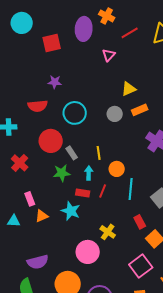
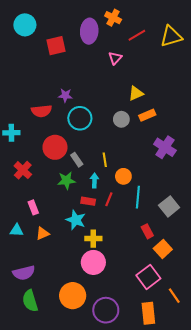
purple star: (55, 82) -> (65, 95), moved
orange triangle: (42, 216) -> (43, 233), moved
yellow cross: (108, 232) -> (93, 239), moved, turned -35
purple semicircle: (38, 262) -> (24, 273), moved

